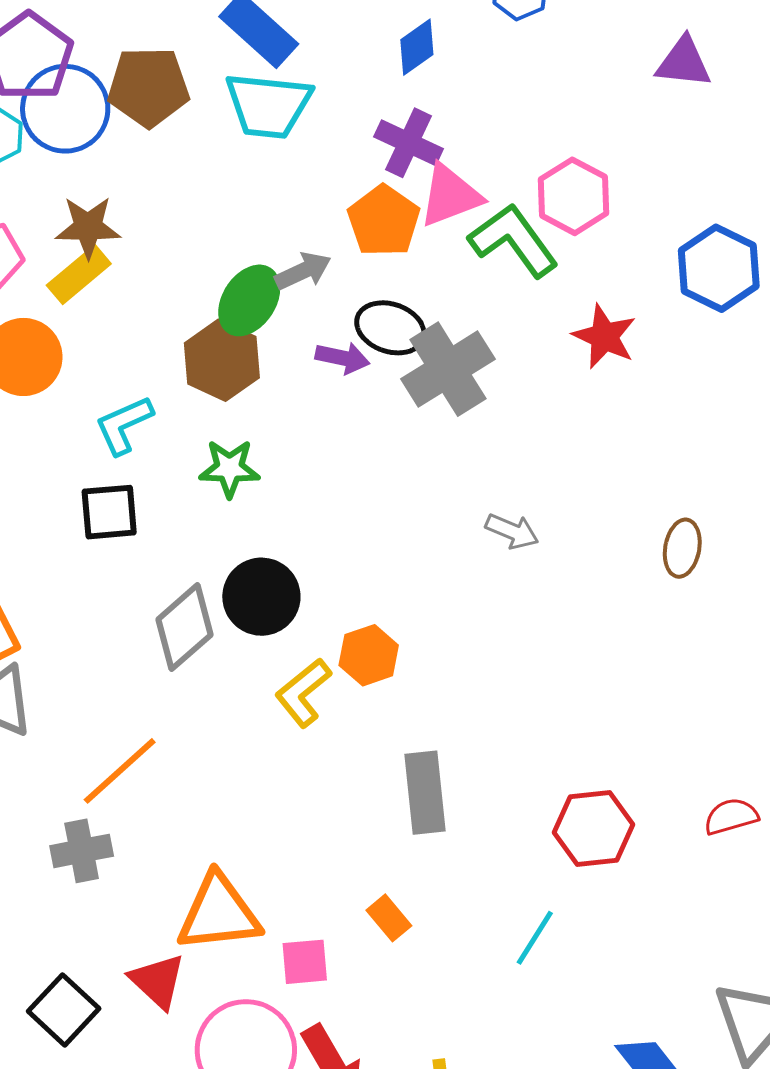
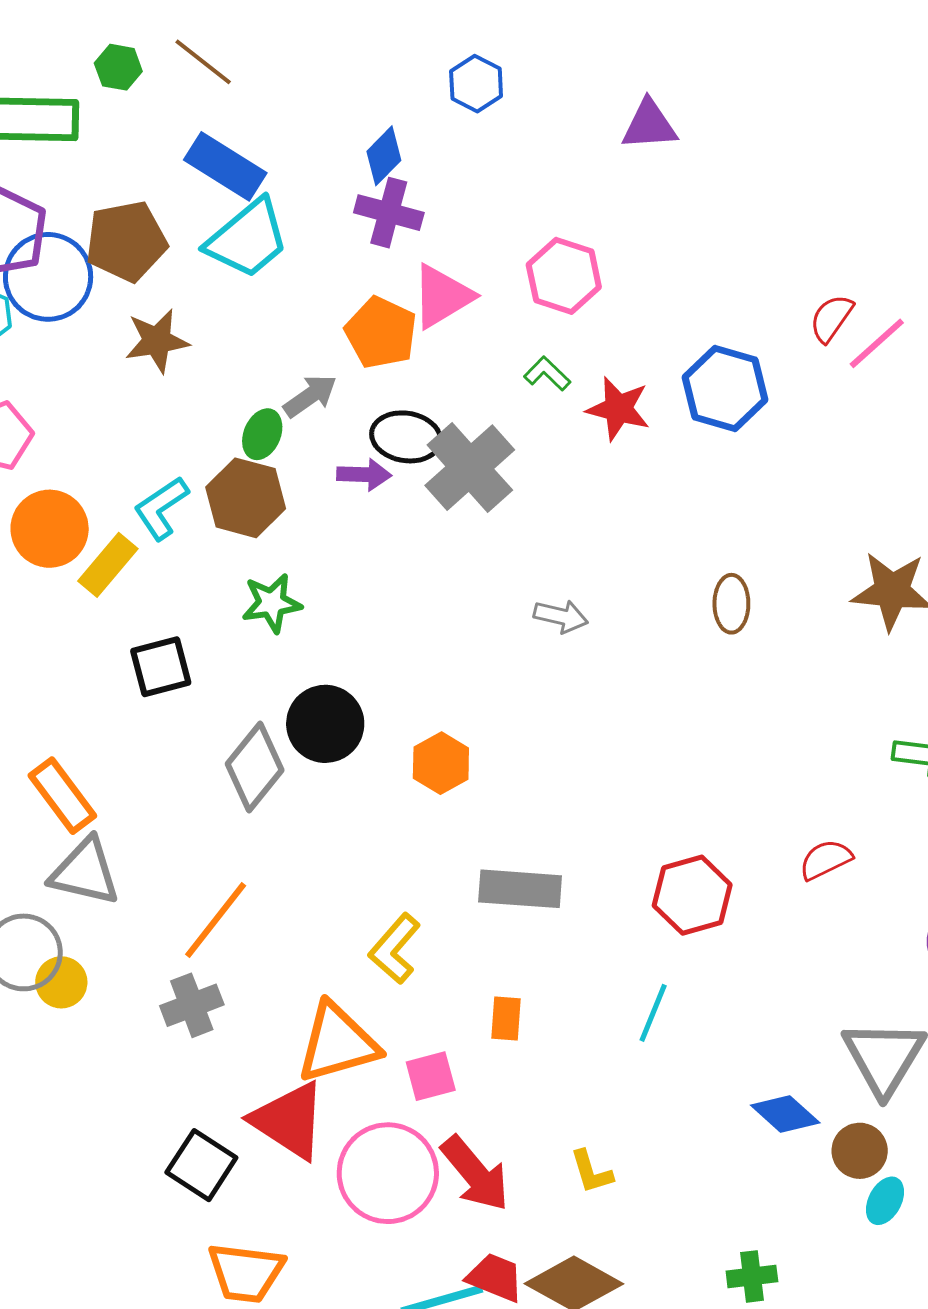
cyan trapezoid: (268, 105) -> (247, 239), turned -36
purple cross: (409, 143) -> (389, 213), moved
brown star: (88, 227) -> (157, 341), moved
green L-shape: (513, 240) -> (547, 374), moved, size x0.5
blue hexagon: (719, 268) -> (725, 388), moved
yellow rectangle: (79, 275) -> (108, 565), moved
green ellipse: (249, 300) -> (262, 434), size x0.7
cyan L-shape: (124, 425) -> (161, 508), moved
yellow L-shape: (303, 693) -> (395, 949), moved
gray rectangle: (425, 793) -> (520, 889), turned -70
orange rectangle: (389, 918) -> (506, 1018), turned 54
red triangle: (158, 981) -> (289, 1120), size x1.4

